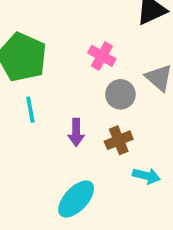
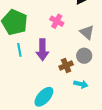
gray circle: (120, 94) -> (84, 56), moved
purple arrow: (76, 132) -> (42, 50), moved, size x1.5

